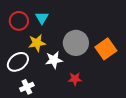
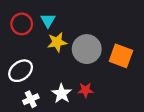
yellow star: (37, 43) -> (57, 42), moved
orange square: (106, 49) -> (121, 56), turned -35
white star: (54, 60) -> (62, 94), moved, turned -30

